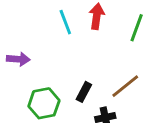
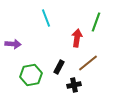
red arrow: (97, 16) -> (77, 38), moved

